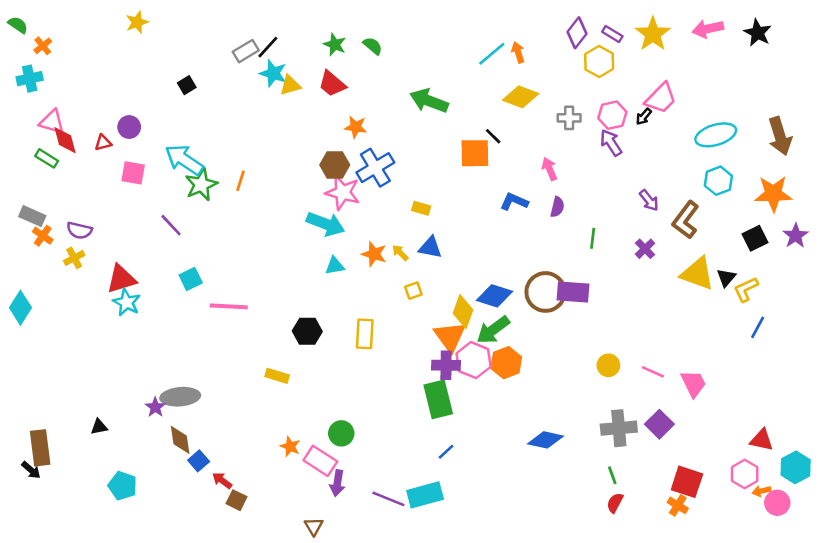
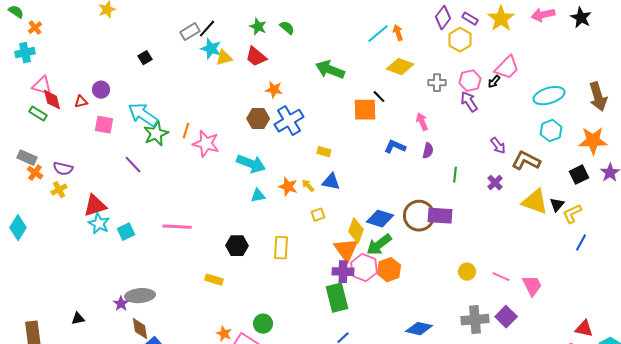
pink star: (343, 192) -> (206, 144), moved
brown L-shape: (686, 220) -> (526, 161), turned 80
cyan square: (191, 279) -> (126, 232), moved

